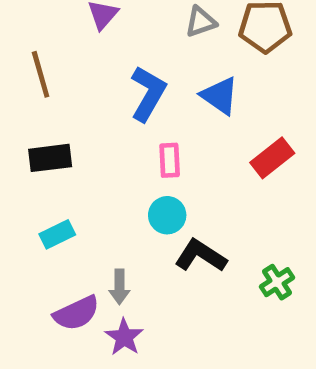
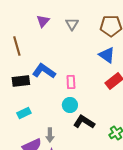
gray triangle: (201, 22) -> (72, 24), moved, turned -40
blue L-shape: (148, 93) -> (44, 71), moved, turned -85
blue triangle: (220, 96) -> (107, 55), moved

